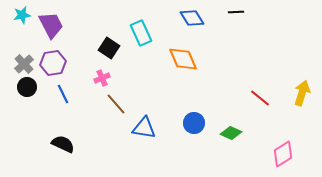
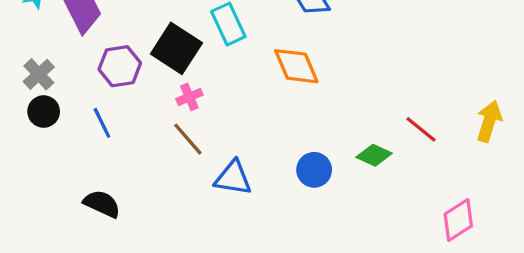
black square: (109, 48) -> (176, 48), size x1.4
purple hexagon: (53, 63) -> (120, 66), moved
pink cross: (102, 78) -> (189, 97), moved
green diamond: (231, 133) -> (374, 155), moved

